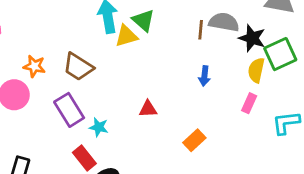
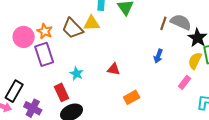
yellow triangle: (126, 36) -> (92, 23), moved
orange star: (34, 66) -> (45, 31), moved
purple rectangle: (69, 110) -> (44, 54), moved
orange rectangle: (194, 140) -> (132, 97), moved

